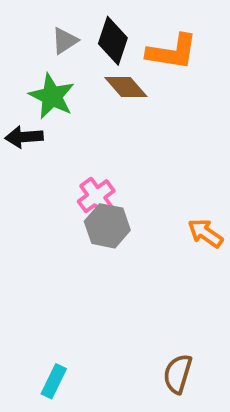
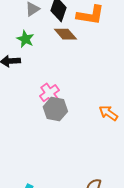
green star: (52, 96) -> (25, 39), size x0.7

